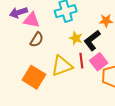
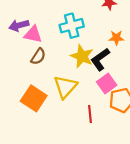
yellow star: (76, 38) -> (82, 56), size x1.5
red line: (81, 61) -> (90, 114), moved
yellow triangle: (62, 66) -> (65, 87), turned -30

